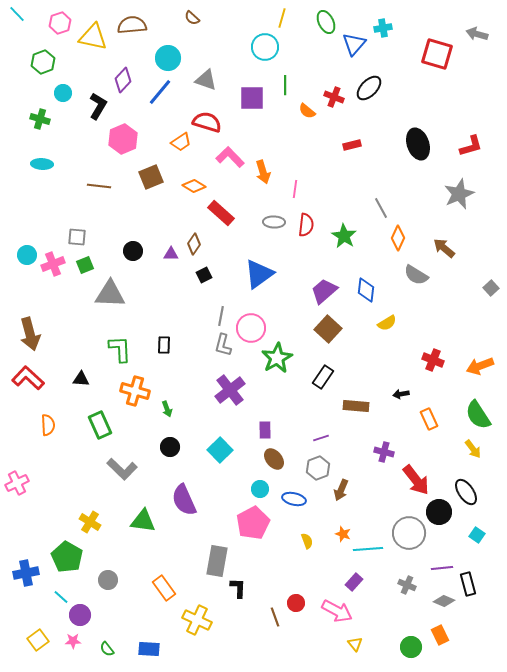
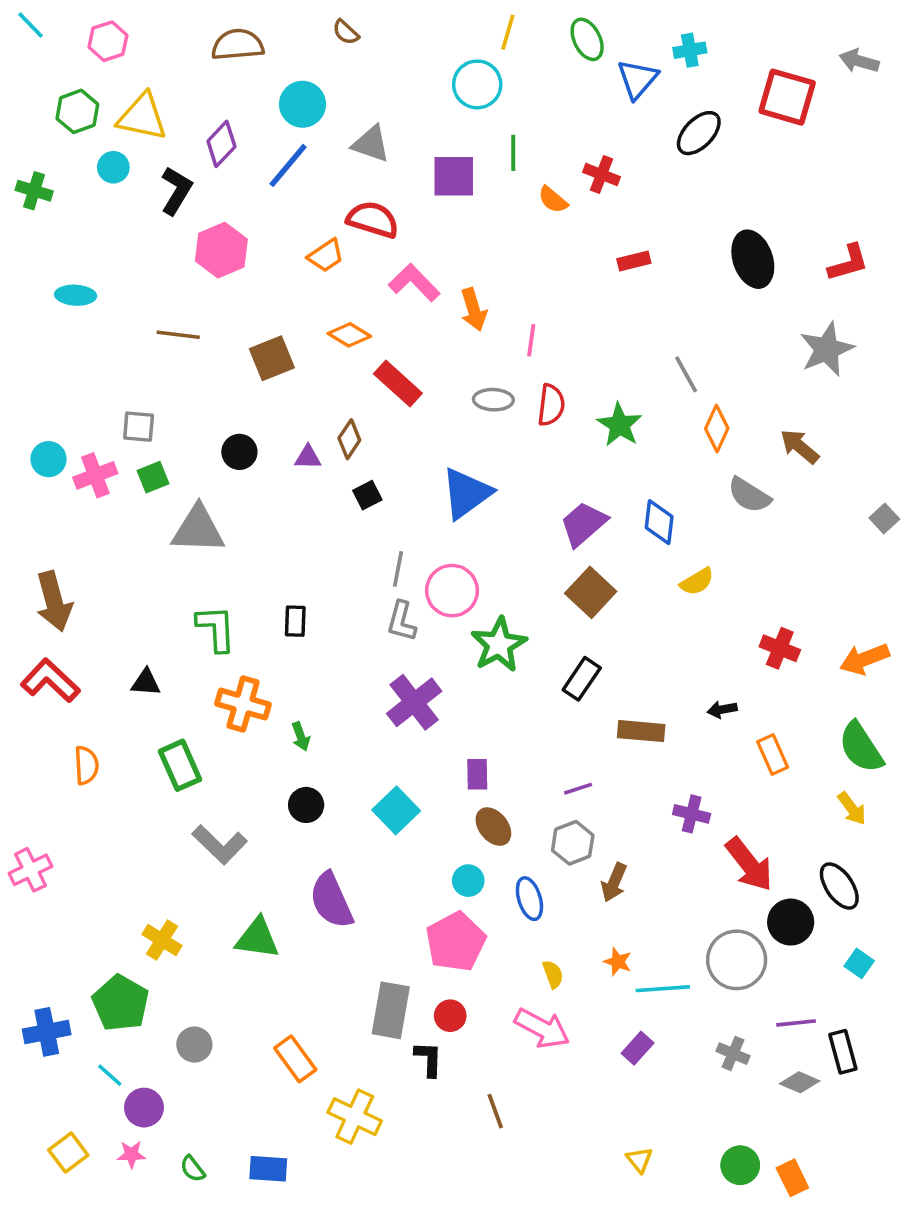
yellow triangle: (93, 37) -> (142, 117), moved
black ellipse: (369, 88) -> (699, 133), moved
green cross: (40, 119) -> (34, 191), moved
brown square: (151, 177) -> (272, 358), moved
blue ellipse: (294, 499) -> (529, 899), turned 60
red circle: (296, 603) -> (450, 1016), moved
pink arrow: (337, 611) -> (542, 1028), moved
orange rectangle: (440, 635) -> (792, 1178), moved

